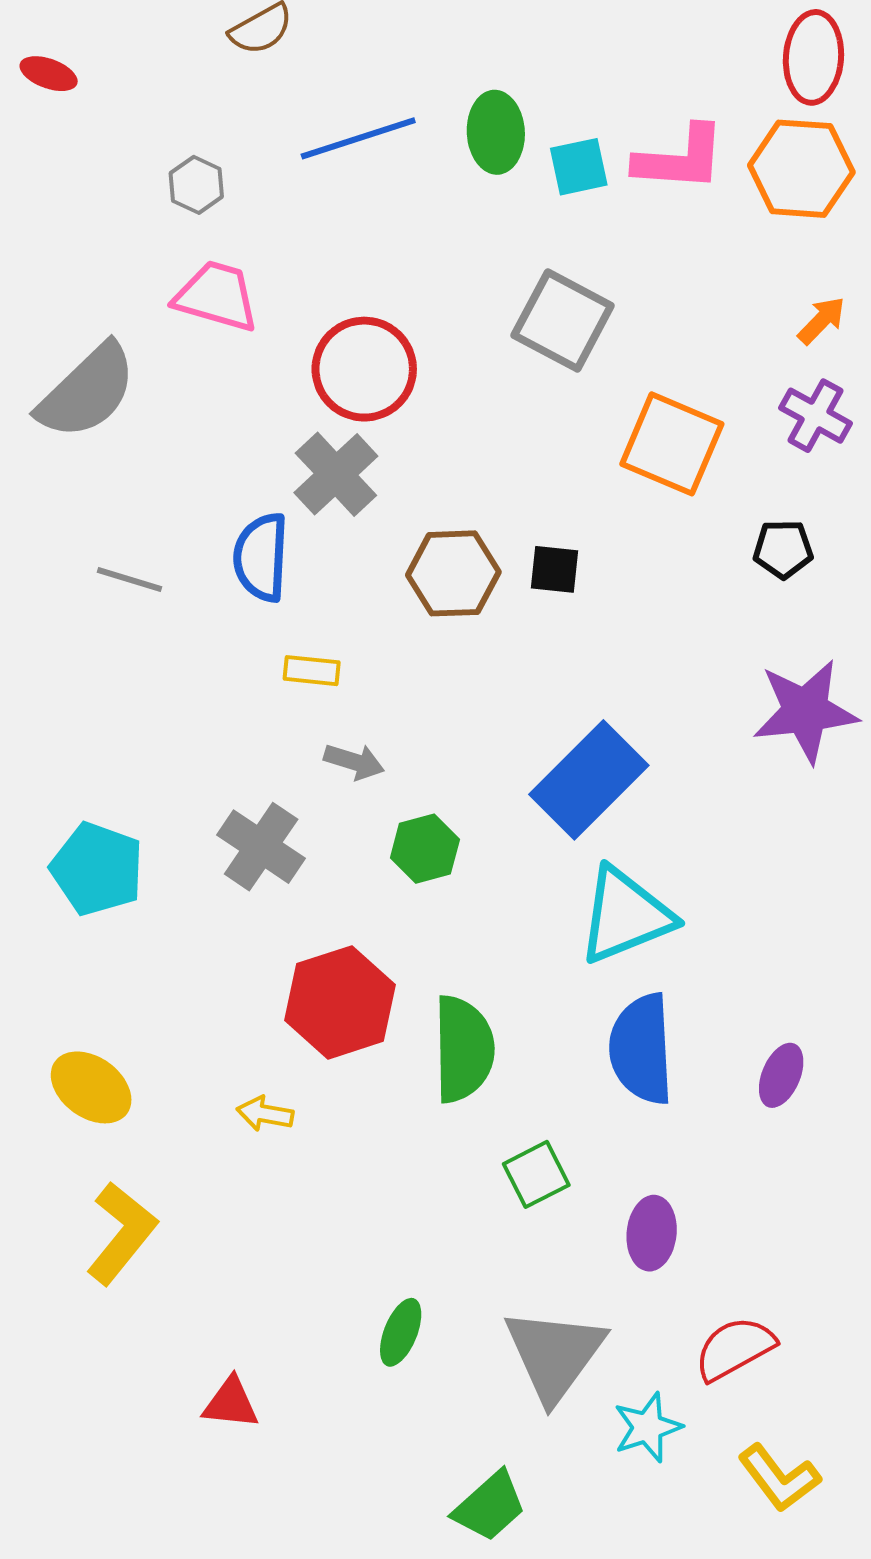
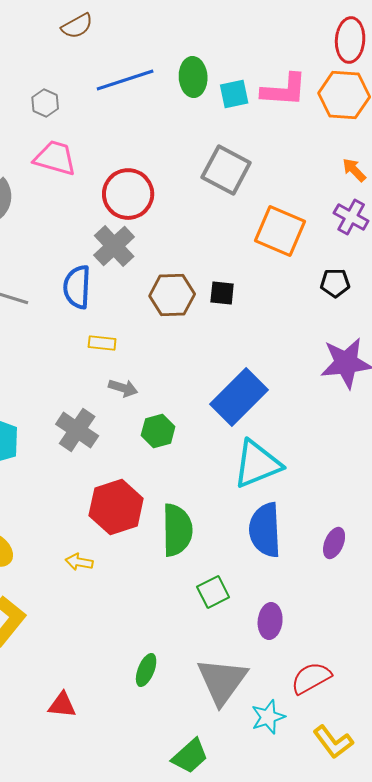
orange arrow: (822, 320) -> (354, 170), turned -88

